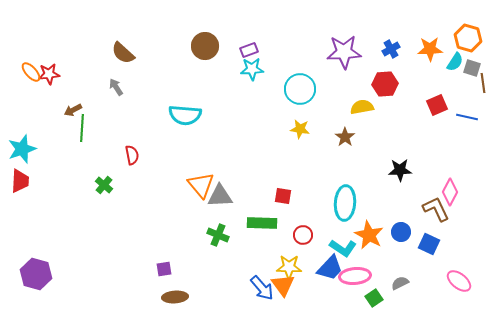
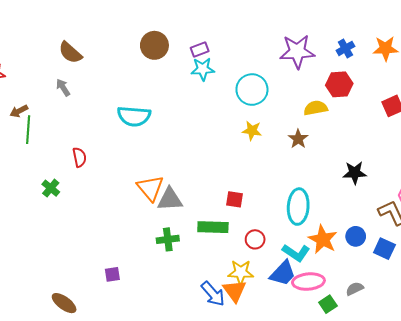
green cross: (218, 235) -> (168, 239), turned -30
brown ellipse: (175, 297) -> (64, 303), moved, turned 40

